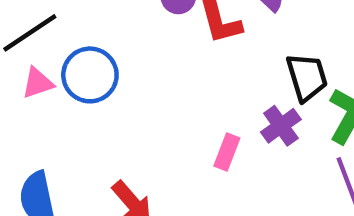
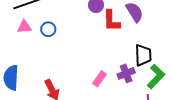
blue circle: (90, 75) -> (48, 29), size x0.6

